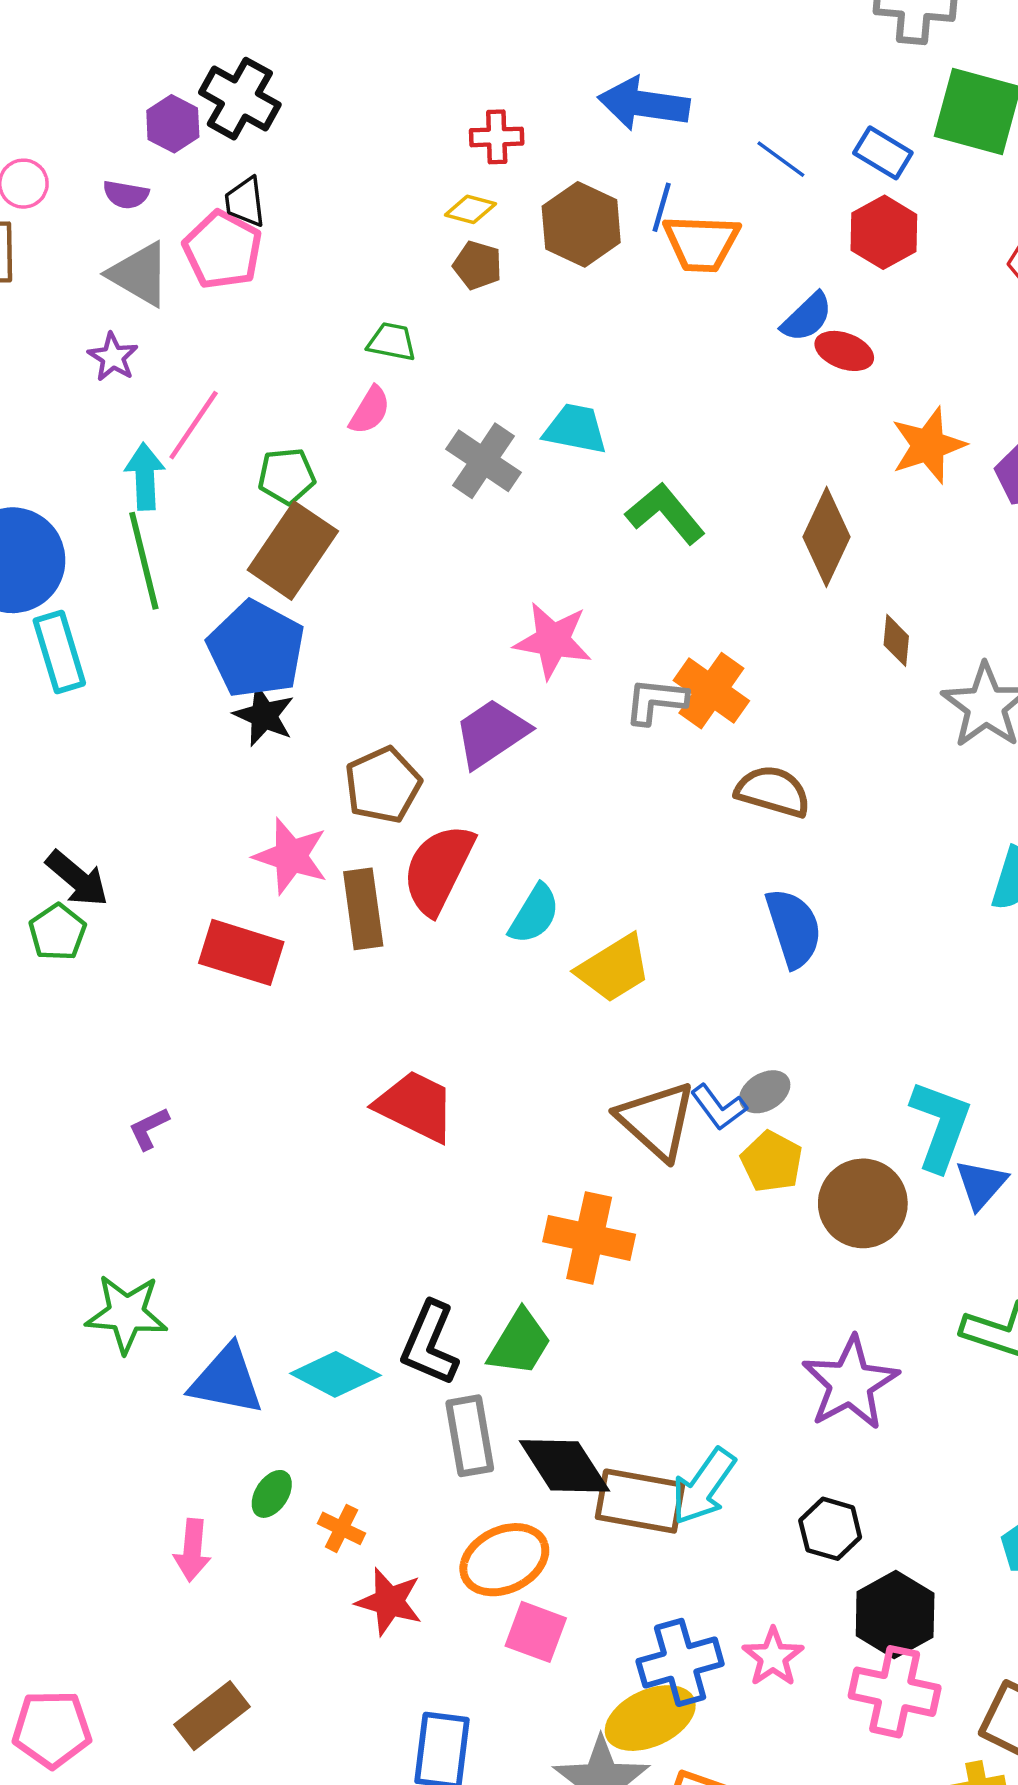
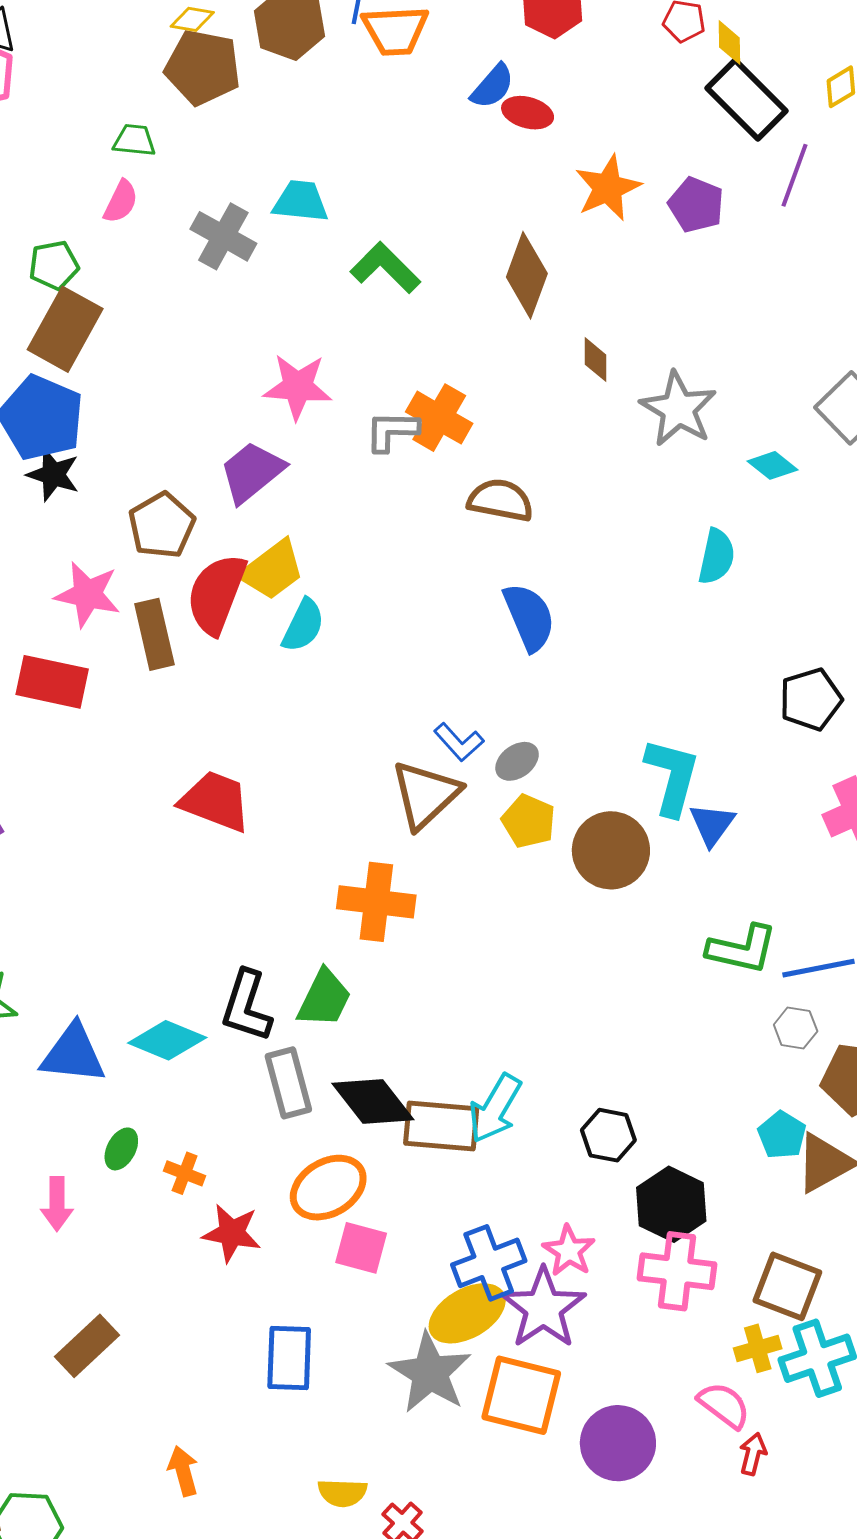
brown pentagon: (477, 265) -> (203, 67), size x1.8
yellow trapezoid: (614, 968) -> (272, 570), moved
blue L-shape: (719, 1107) -> (459, 742), moved
brown triangle: (656, 1120) -> (425, 795), turned 40
purple star: (850, 1383) -> (543, 1308), moved

